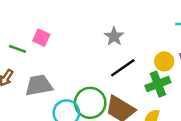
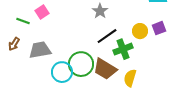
pink square: (41, 38) -> (42, 12), turned 32
green cross: (158, 84) -> (123, 49), moved

